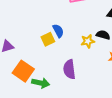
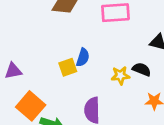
blue semicircle: (58, 31) -> (83, 57), turned 40

